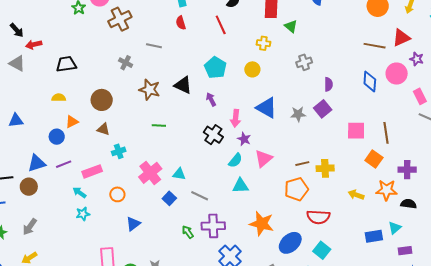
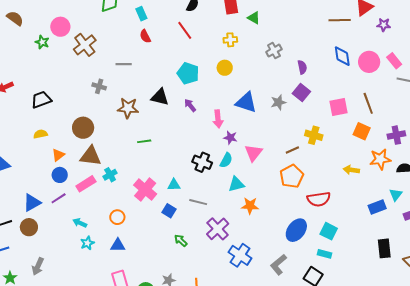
pink circle: (397, 74) -> (369, 62), moved
brown triangle: (103, 129) -> (91, 156), size x1.6
black cross: (213, 135) -> (202, 162), moved
blue circle: (57, 137) -> (60, 175), moved
yellow cross: (325, 168) -> (314, 135), moved, turned 30
pink rectangle: (92, 171) -> (86, 184), moved
blue triangle: (133, 224) -> (118, 245), moved, turned 49
orange star: (262, 224) -> (250, 206), moved, size x0.7
purple cross: (213, 226) -> (218, 229), turned -30
green arrow: (188, 232) -> (181, 241), moved

